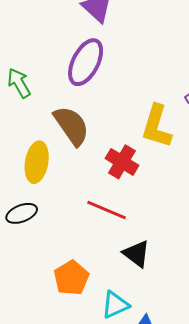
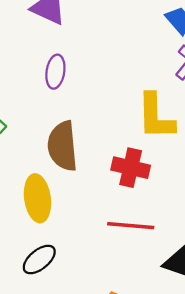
purple ellipse: (86, 62) -> (55, 72), size x0.6
brown semicircle: (71, 126) -> (63, 146), turned -132

